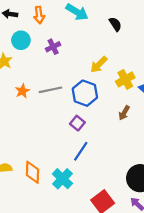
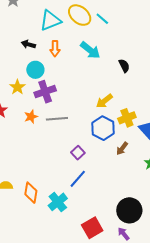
purple cross: (53, 47) -> (45, 92), moved, size x1.5
blue hexagon: (85, 93) -> (103, 128), moved

